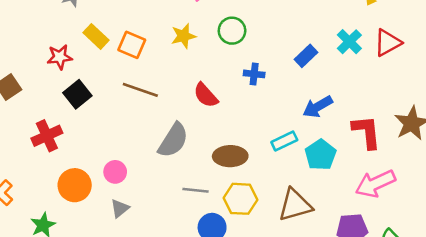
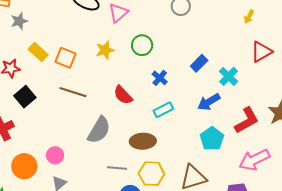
cyan cross: (349, 42) -> (229, 76), moved
blue cross: (254, 74) -> (160, 78), turned 35
red L-shape: (367, 132) -> (247, 120), turned 68
cyan rectangle: (284, 141) -> (163, 110), moved

